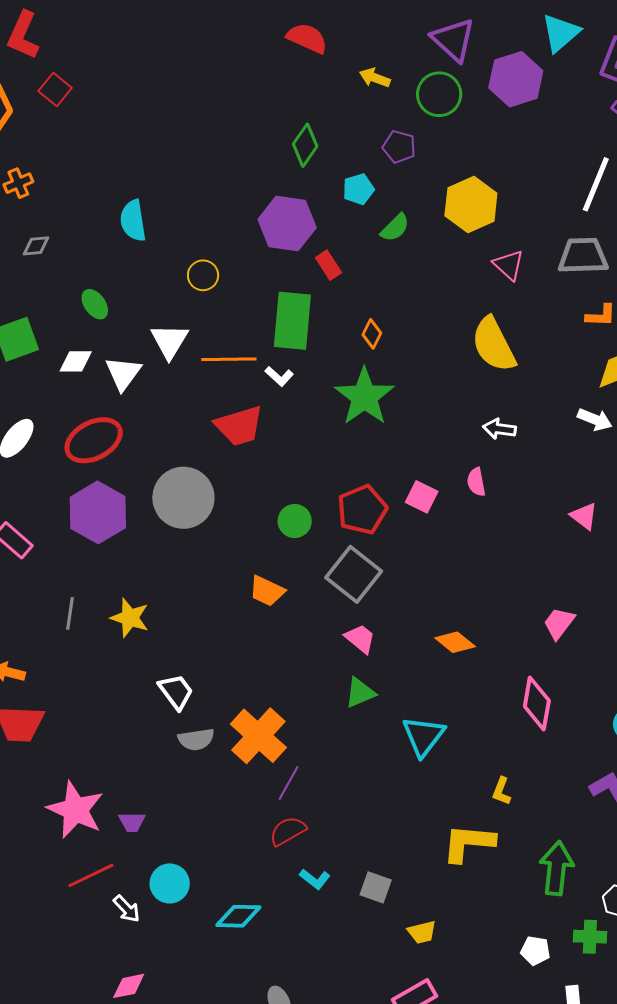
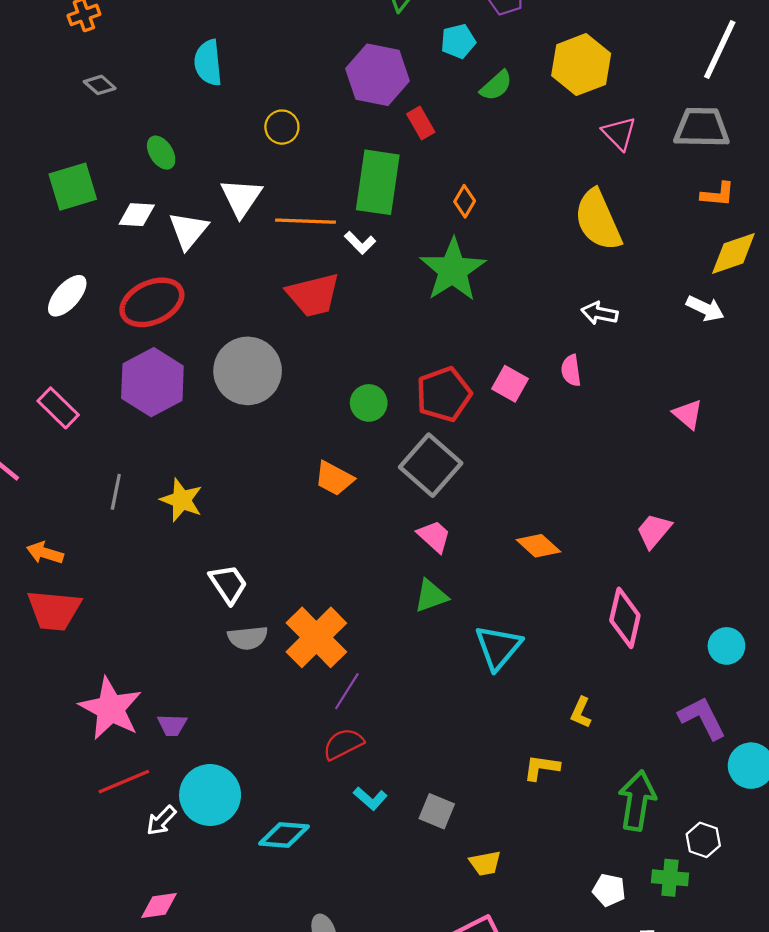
gray diamond: (36, 246) -> (100, 85), turned 44
yellow L-shape: (468, 843) -> (542, 768), size x0.6
cyan circle: (170, 883) -> (210, 795), size x1.4
white arrow: (127, 909) -> (161, 820), turned 84

